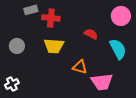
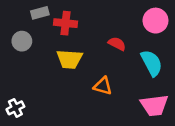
gray circle: (17, 46) -> (22, 41), moved
pink trapezoid: (102, 82) -> (154, 105), moved

